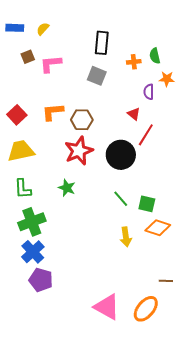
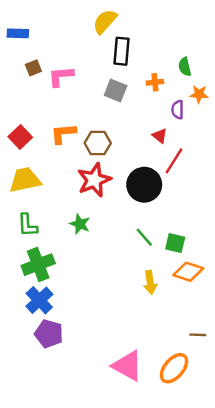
yellow semicircle: (43, 29) -> (105, 21), moved, size x1.6
orange cross: (134, 62) -> (155, 82), moved

